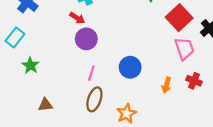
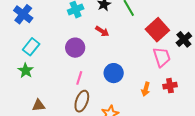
red arrow: (77, 18) -> (102, 31), moved
cyan rectangle: (15, 37) -> (31, 47), moved
red cross: (194, 81) -> (170, 86), turned -32

